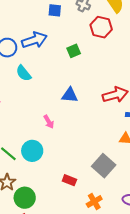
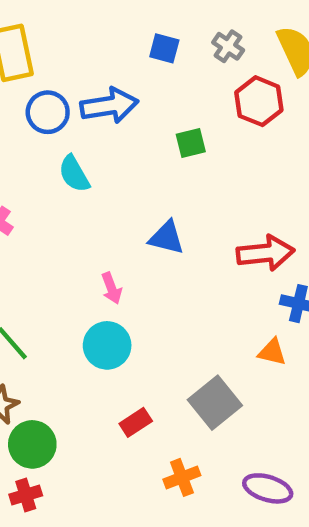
cyan circle: (32, 151) -> (107, 345), moved
red rectangle: (69, 180) -> (136, 422), turned -64

